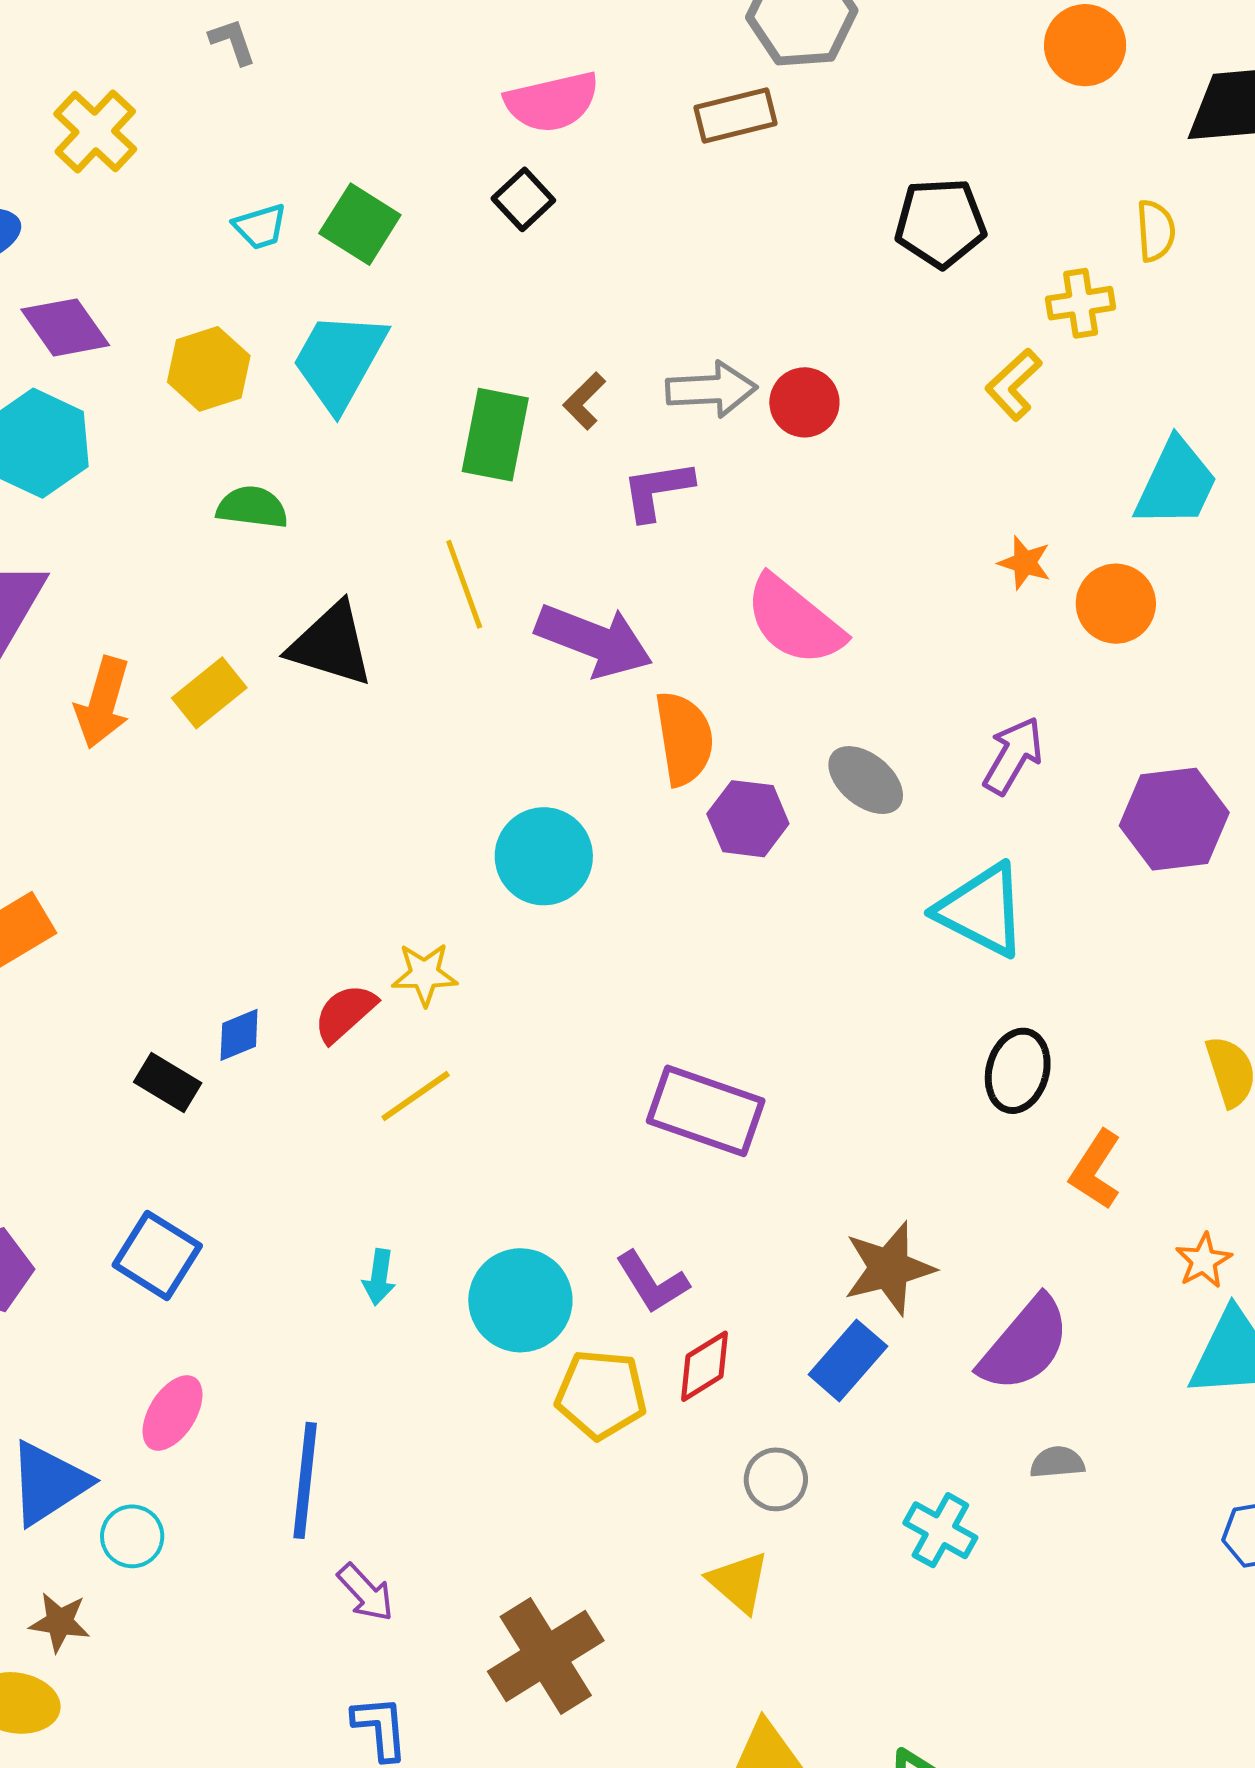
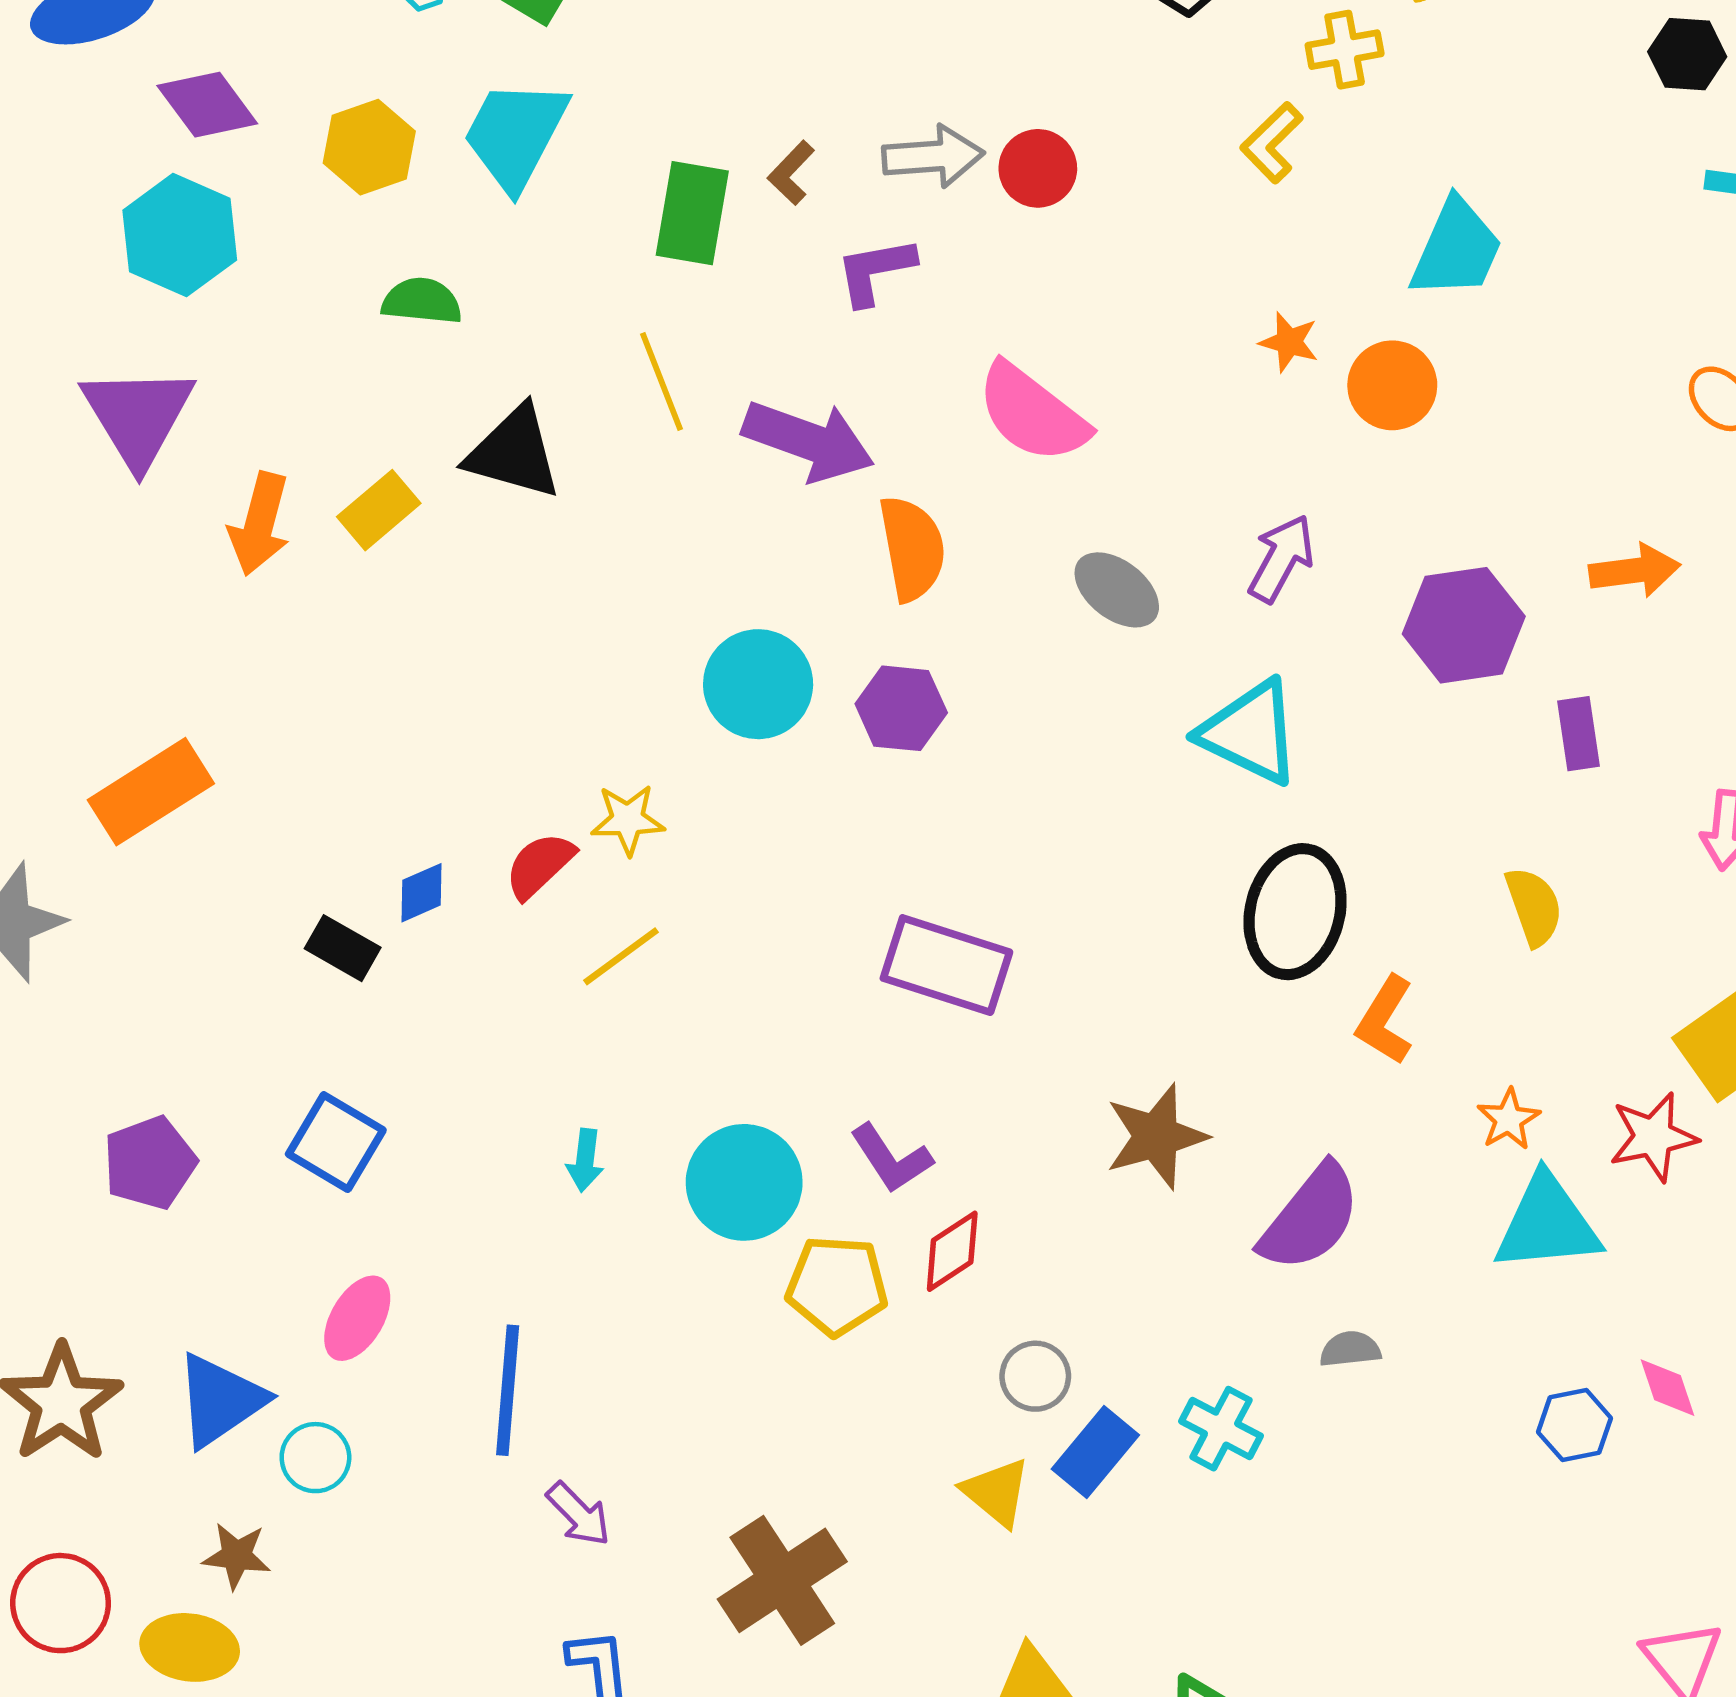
purple hexagon: (748, 819) -> (901, 708), moved
black ellipse: (1018, 1071) -> (1295, 912), size x1.4
blue rectangle: (848, 1360) -> (1095, 1452), moved

